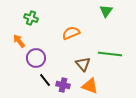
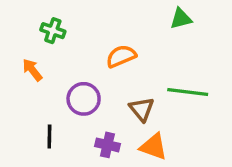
green triangle: (106, 11) -> (181, 19), turned 40
purple circle: (36, 58) -> (84, 99), moved
black line: (45, 80) -> (49, 136), moved, turned 40

